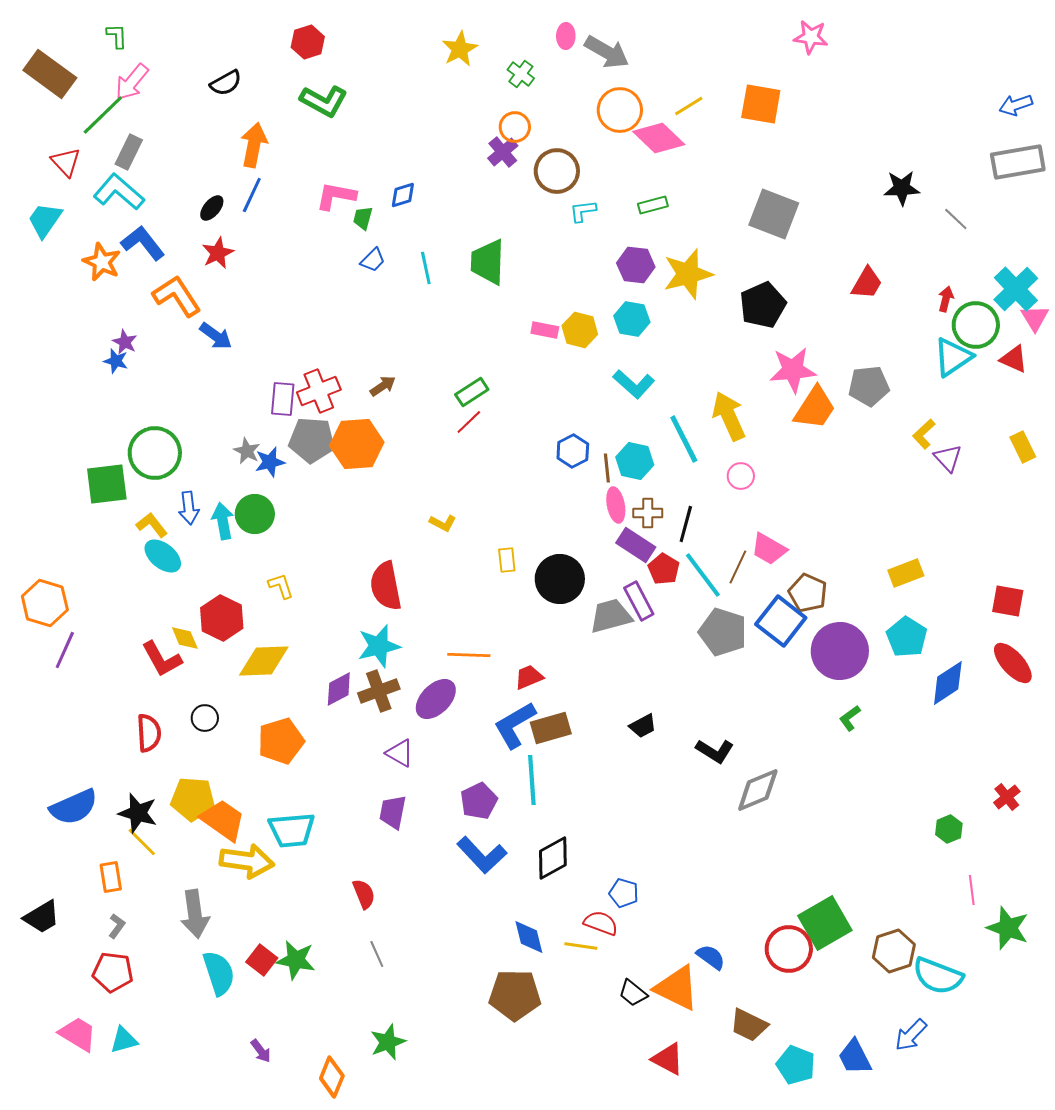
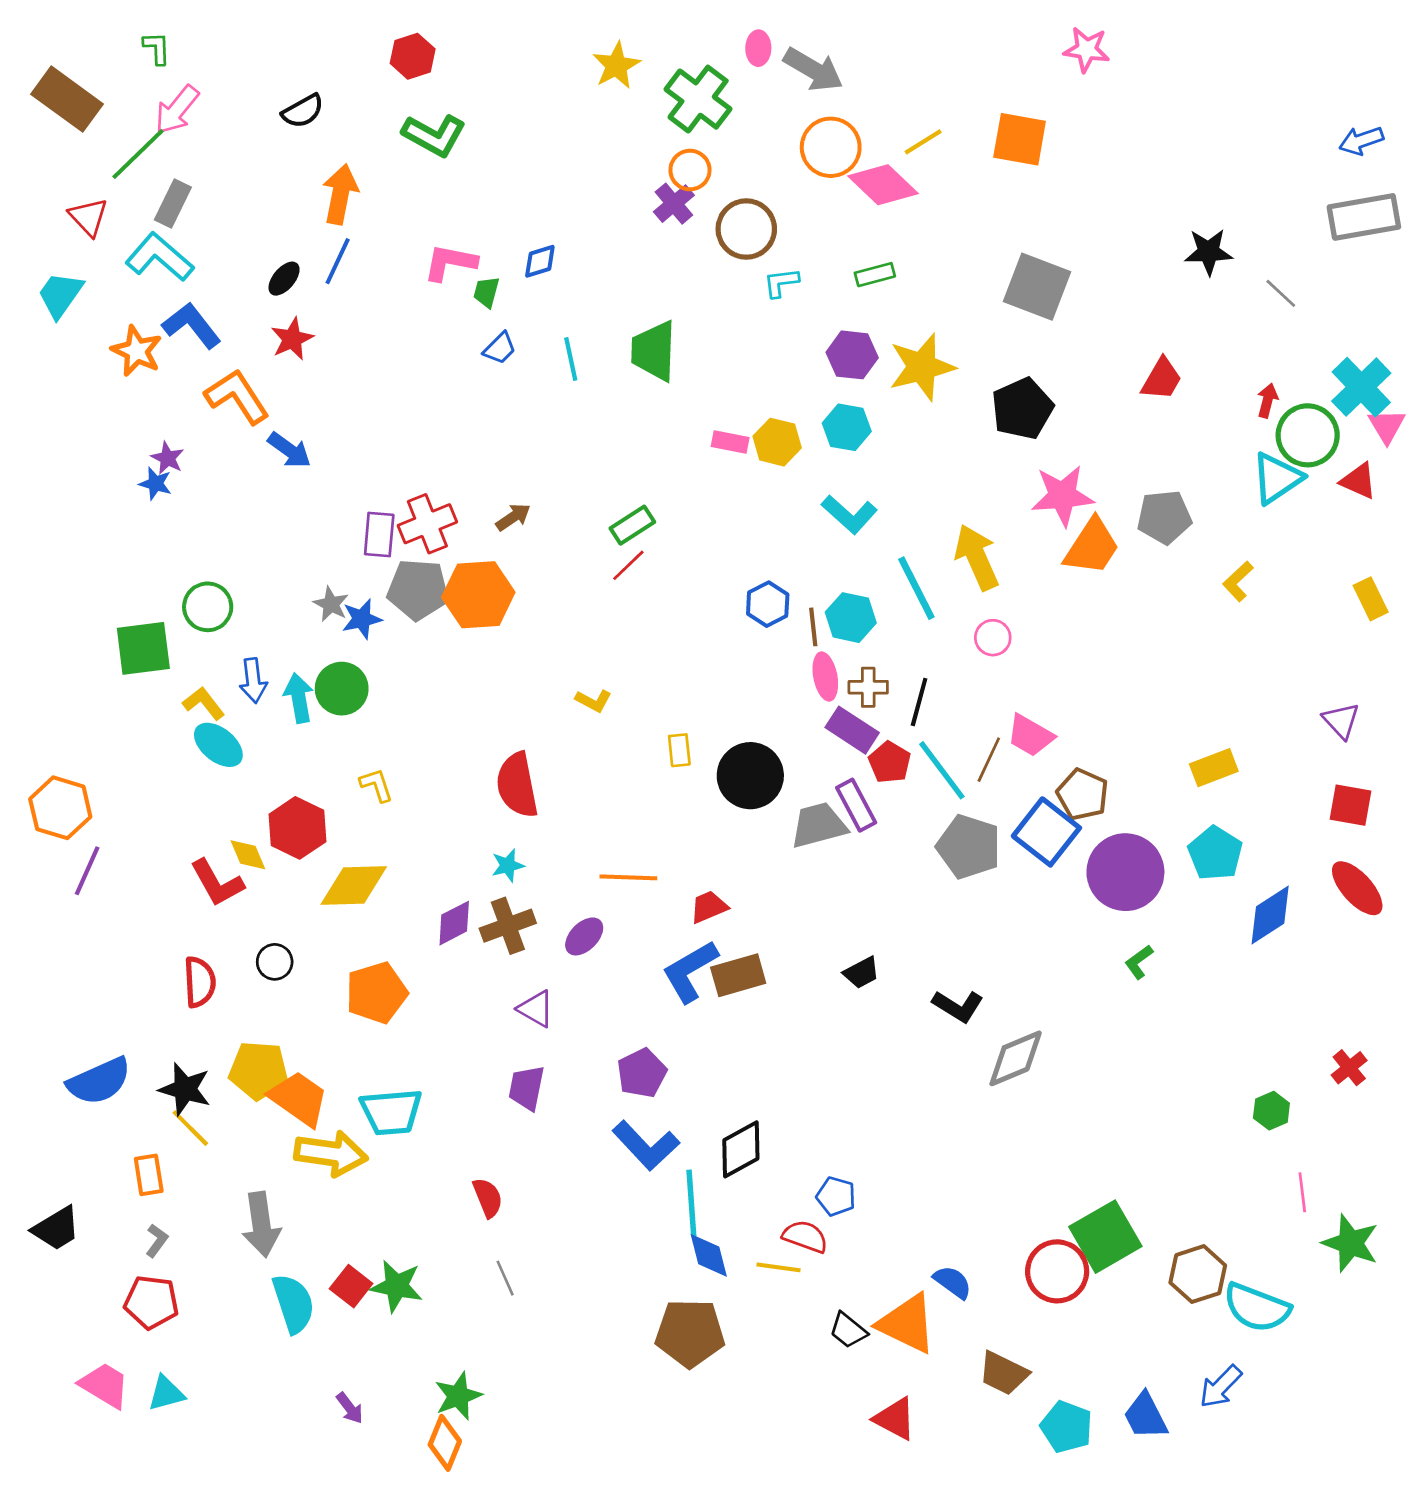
green cross: (521, 74) -> (698, 99), size x1.8
green circle: (155, 453) -> (208, 607), size x0.7
purple triangle: (948, 458) -> (1341, 721), moved
cyan star: (379, 646) -> (508, 865), size x0.6
purple ellipse: (436, 699) -> (584, 936), size x0.7
cyan line: (532, 780) -> (691, 1203), moved
green star: (388, 1042) -> (458, 1396), moved

